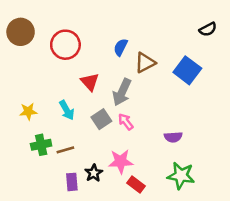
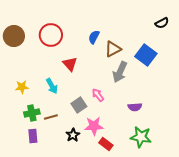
brown circle: (21, 32) -> (14, 36), moved
gray arrow: (122, 92) -> (120, 72), moved
gray square: (101, 119) -> (79, 105), moved
purple rectangle: (72, 182) -> (33, 136), moved

